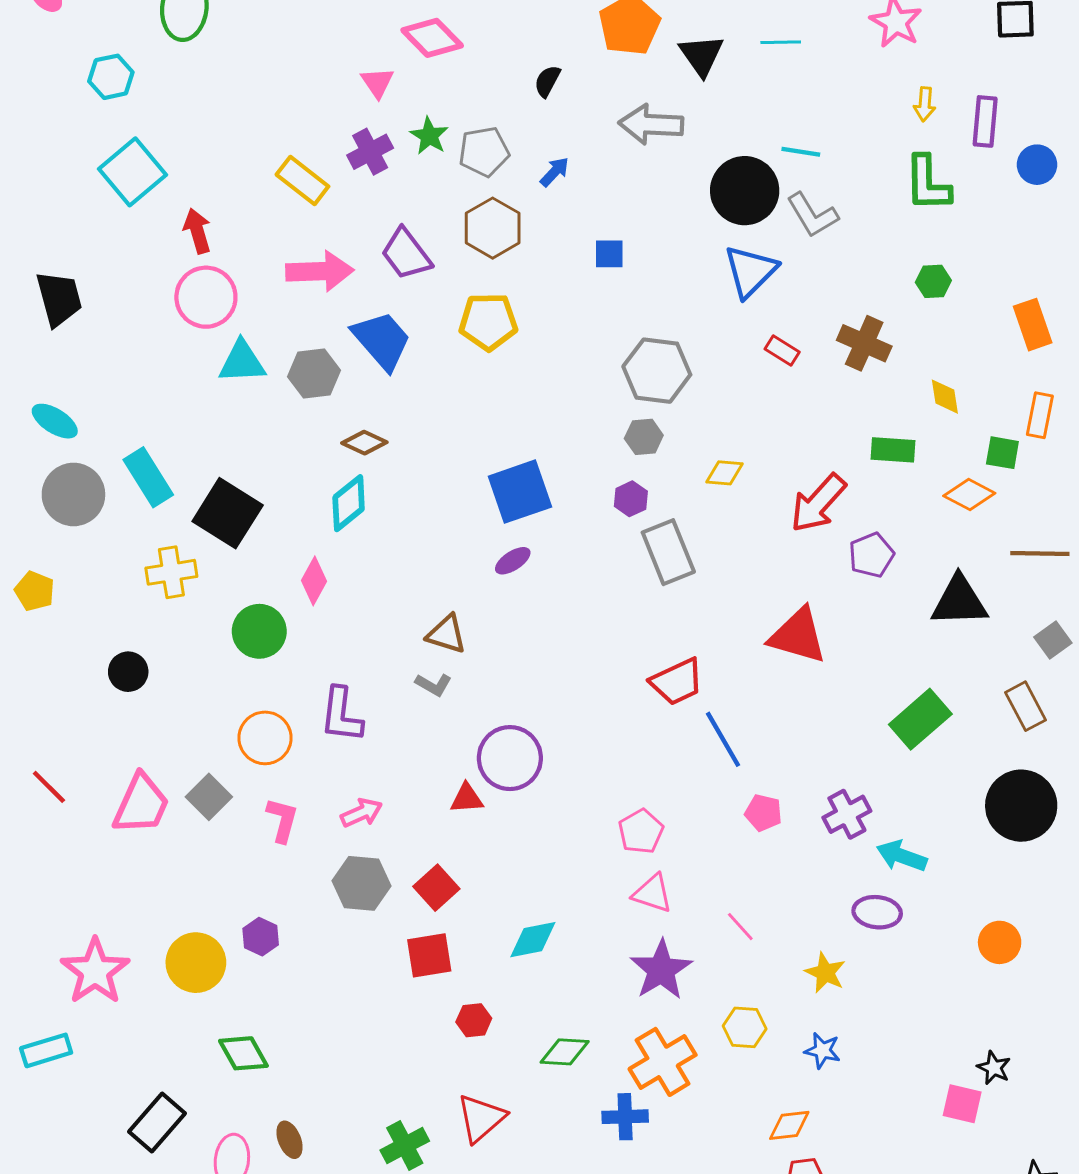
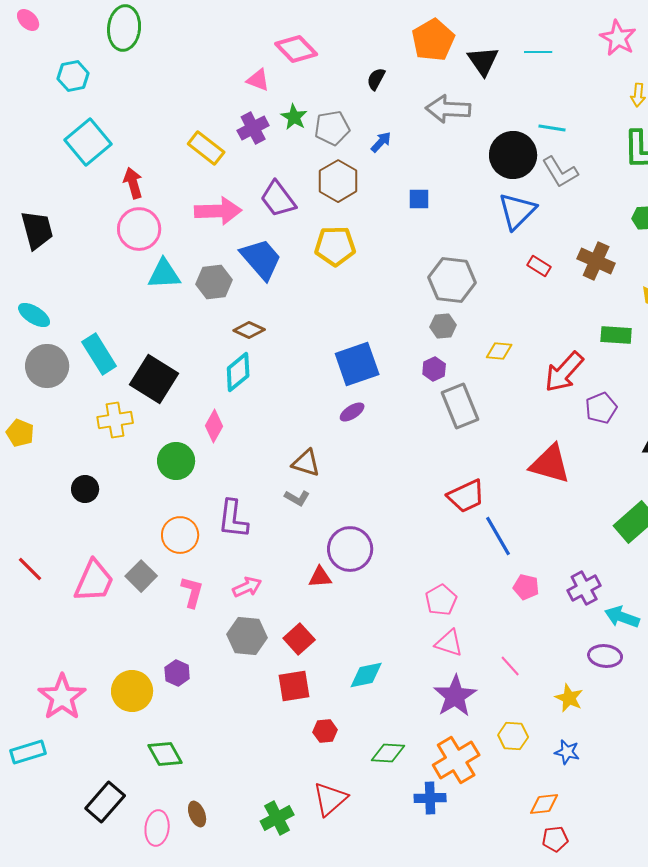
pink triangle: (377, 83) -> (258, 80), turned -35

